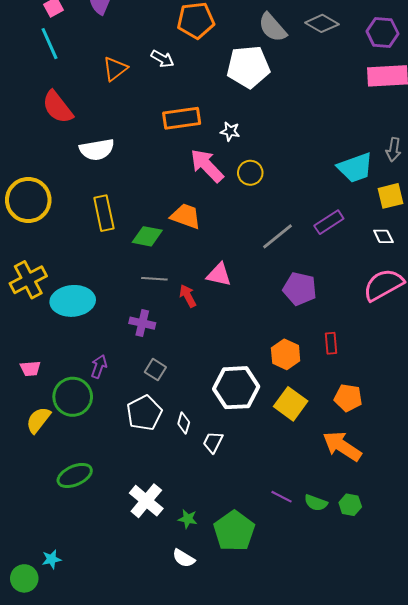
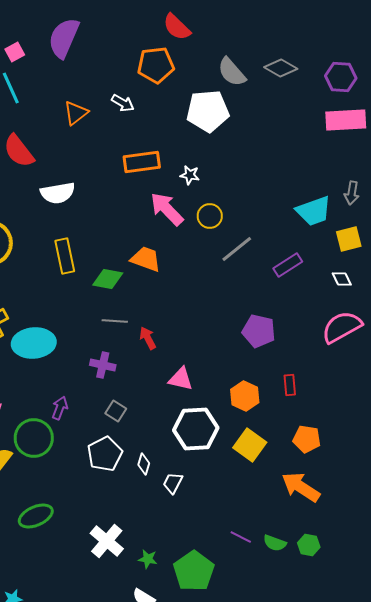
gray line: (278, 236) -> (237, 249), moved
pink triangle: (219, 275) -> (181, 379), moved

